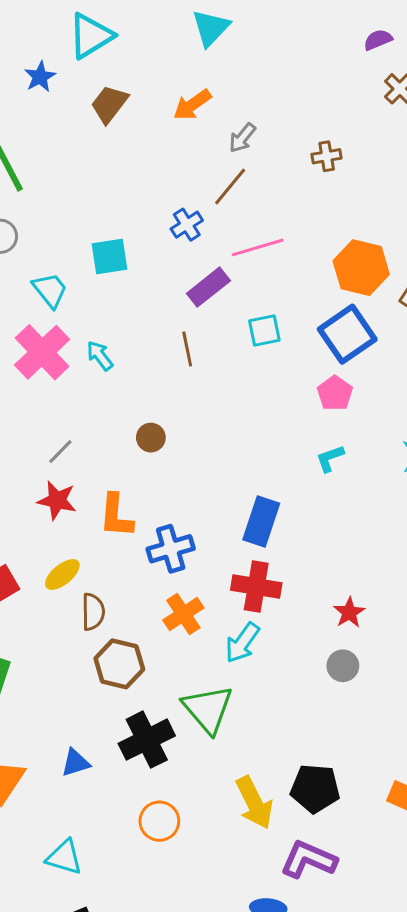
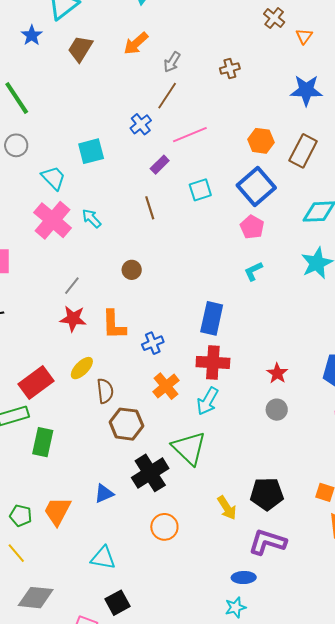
orange hexagon: (361, 268) -> (261, 141), size x0.7
purple rectangle: (208, 287) -> (160, 165), size x0.7
blue cross: (171, 549) -> (153, 343), size x0.7
yellow arrow: (254, 803) -> (227, 508), size x0.7

